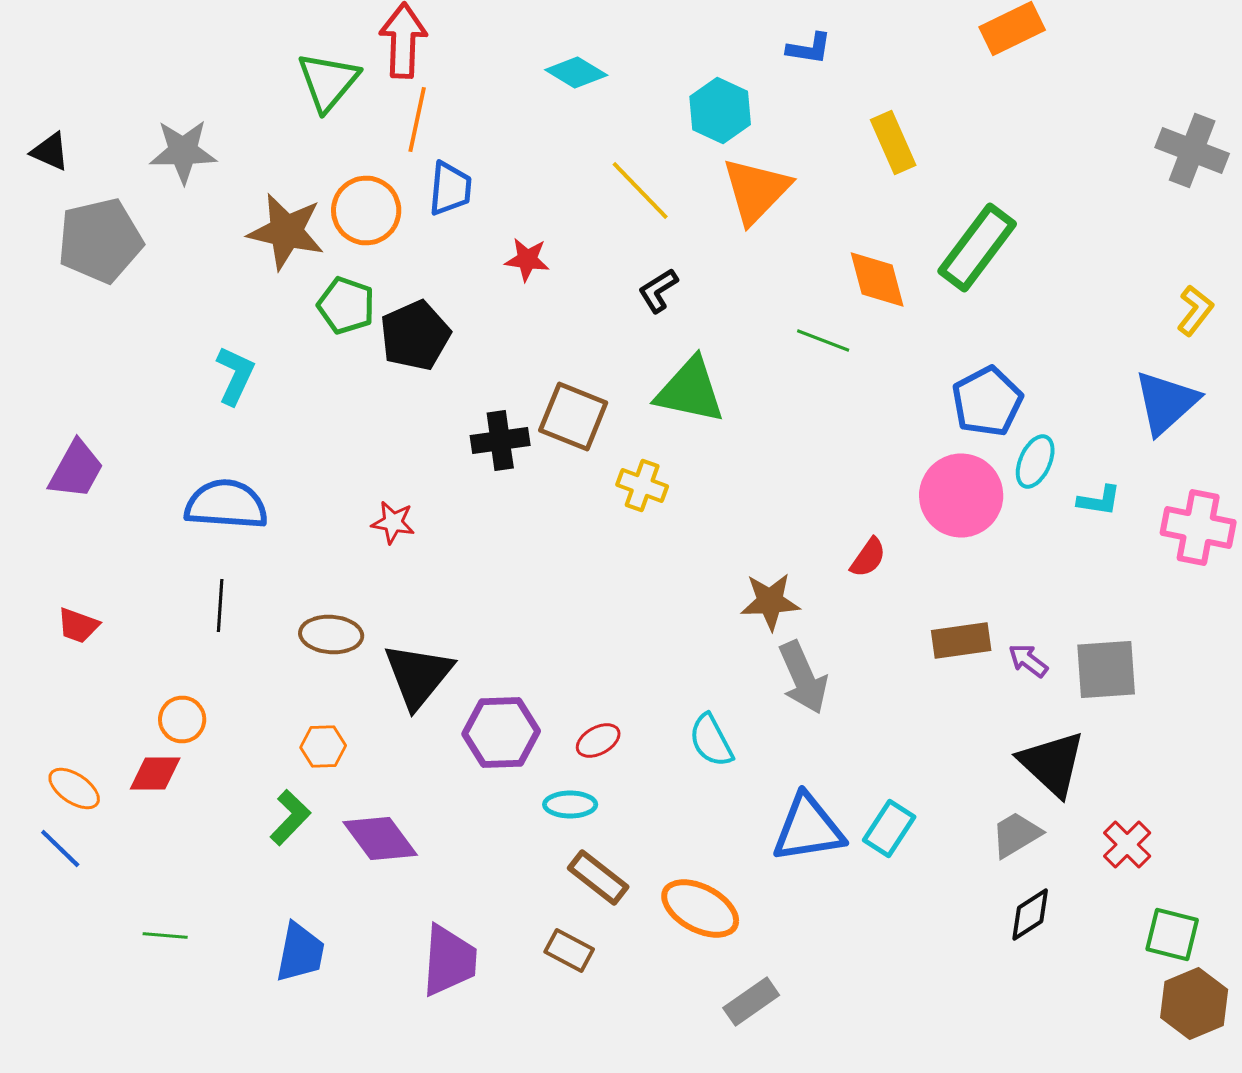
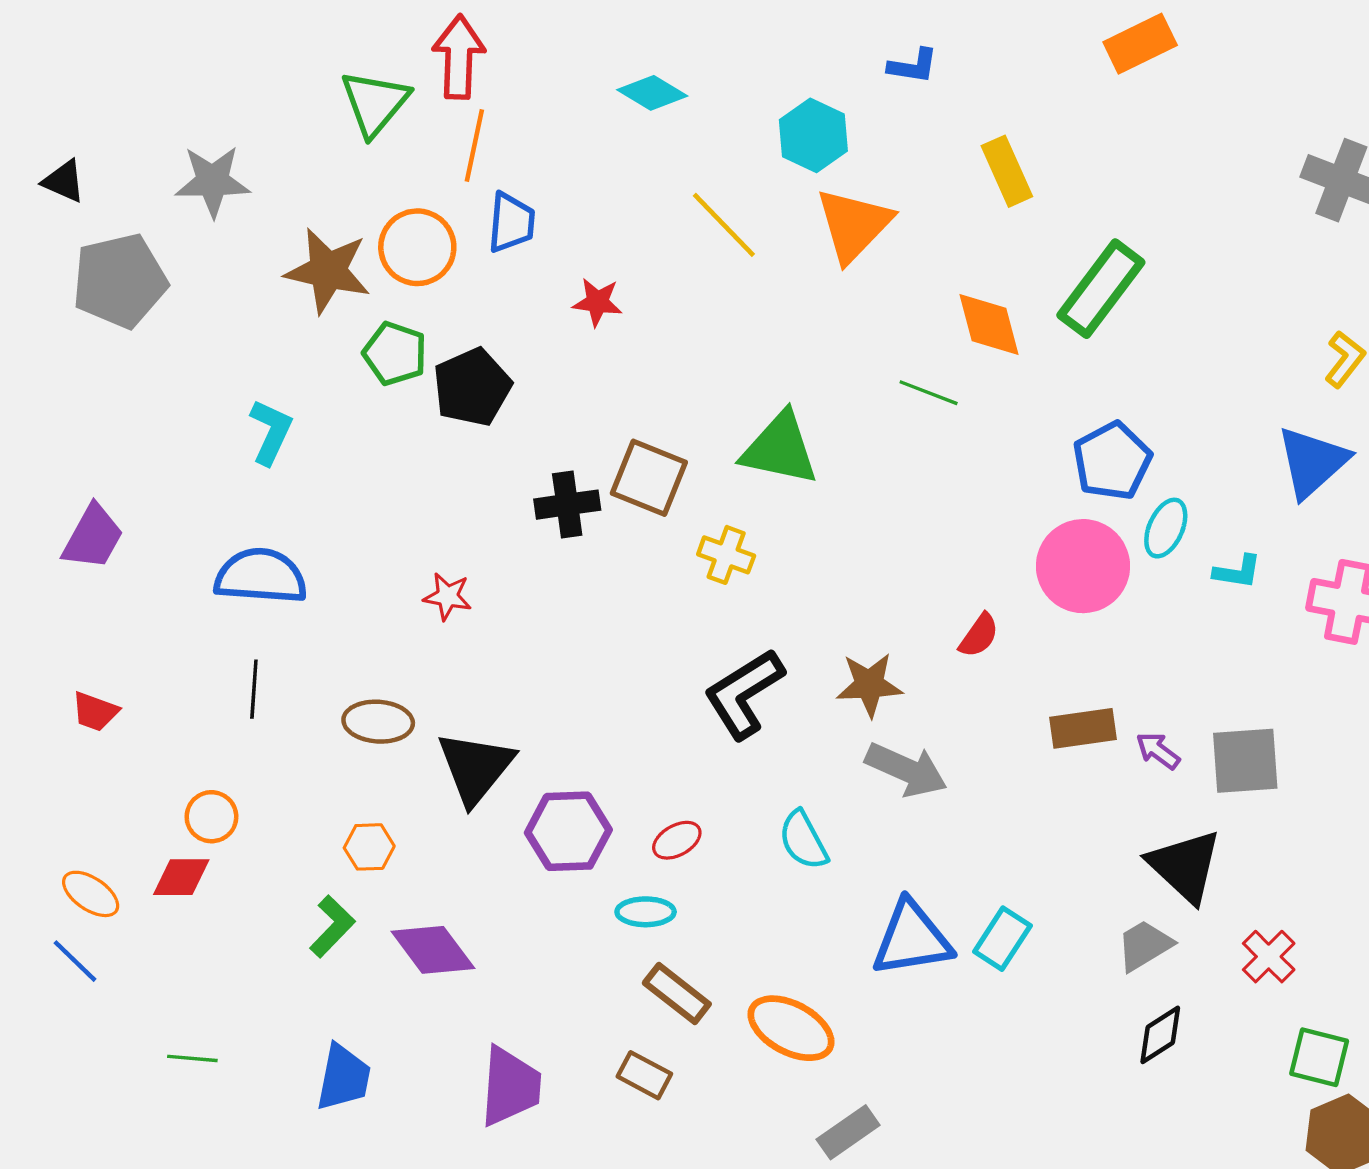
black L-shape: (658, 290) -> (744, 694), moved, size x1.8
gray arrow: (803, 678) -> (906, 770), turned -42

